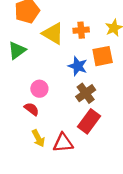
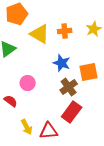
orange square: (103, 56) -> (89, 72), moved
red semicircle: (32, 109) -> (11, 101), moved

